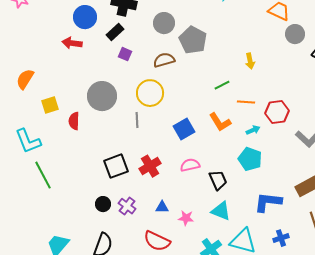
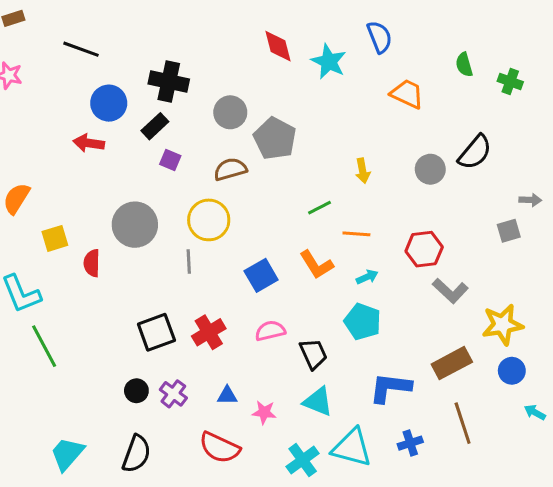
gray circle: (295, 34) -> (430, 169), moved
red hexagon: (277, 112) -> (424, 249), moved

